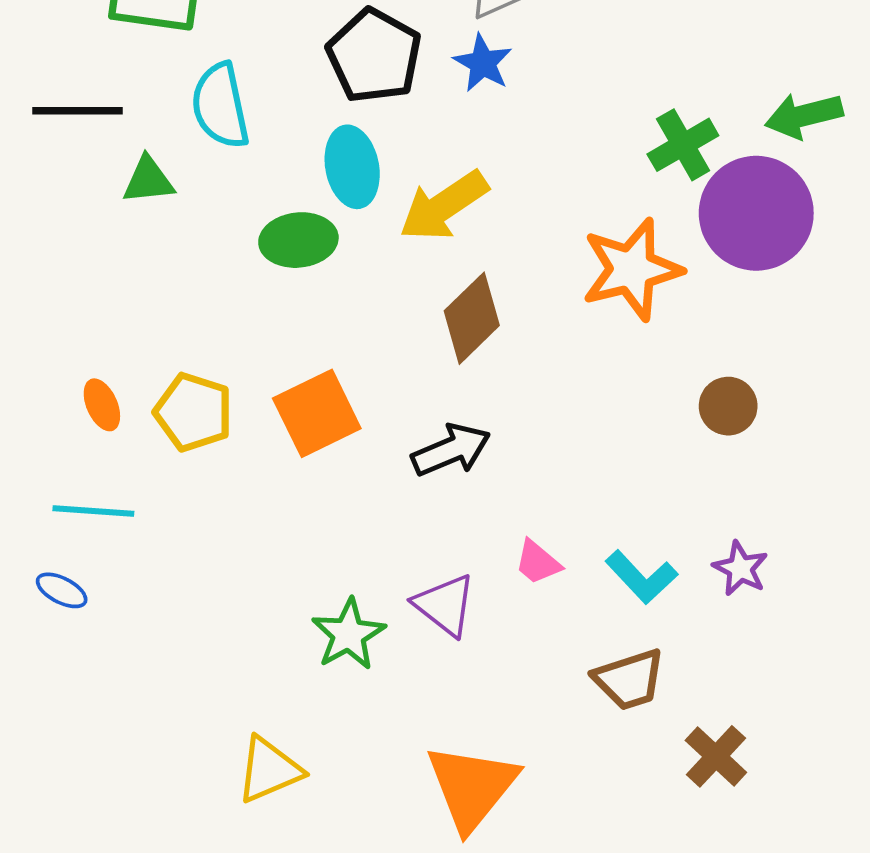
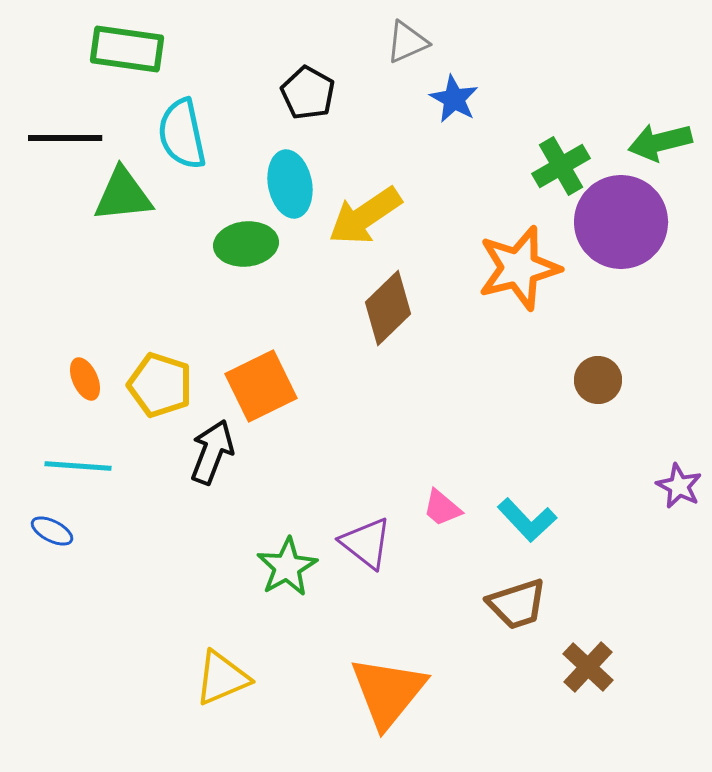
black pentagon: (374, 56) -> (308, 93), size x0.7
blue star: (483, 63) -> (454, 99), moved
green triangle: (148, 180) -> (123, 195), size x1.4
black arrow: (451, 450) -> (212, 452), moved, turned -46
purple star: (740, 568) -> (679, 486), moved

